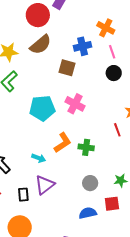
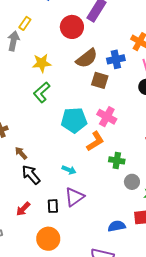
brown semicircle: (40, 45) -> (87, 58), moved
orange L-shape: (63, 143) -> (95, 141), moved
gray circle: (90, 183) -> (132, 182), moved

